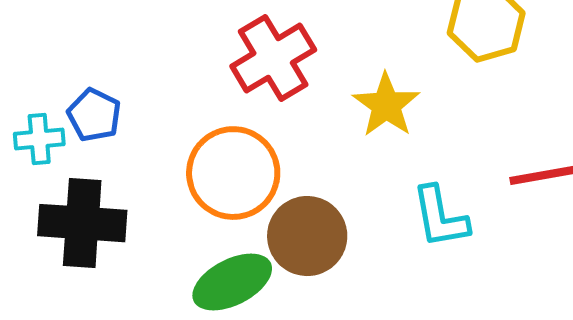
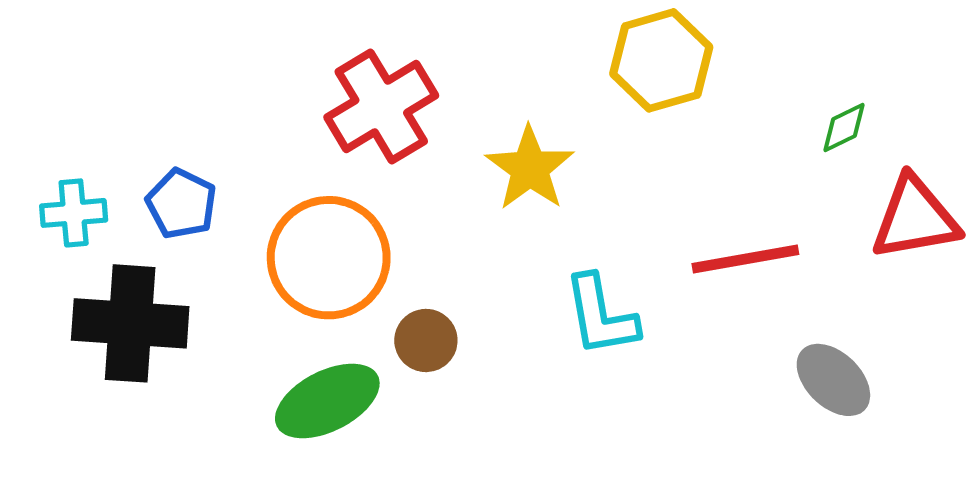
blue pentagon: (94, 115) -> (181, 204), moved
brown circle: (307, 236) -> (426, 340), size x0.6

